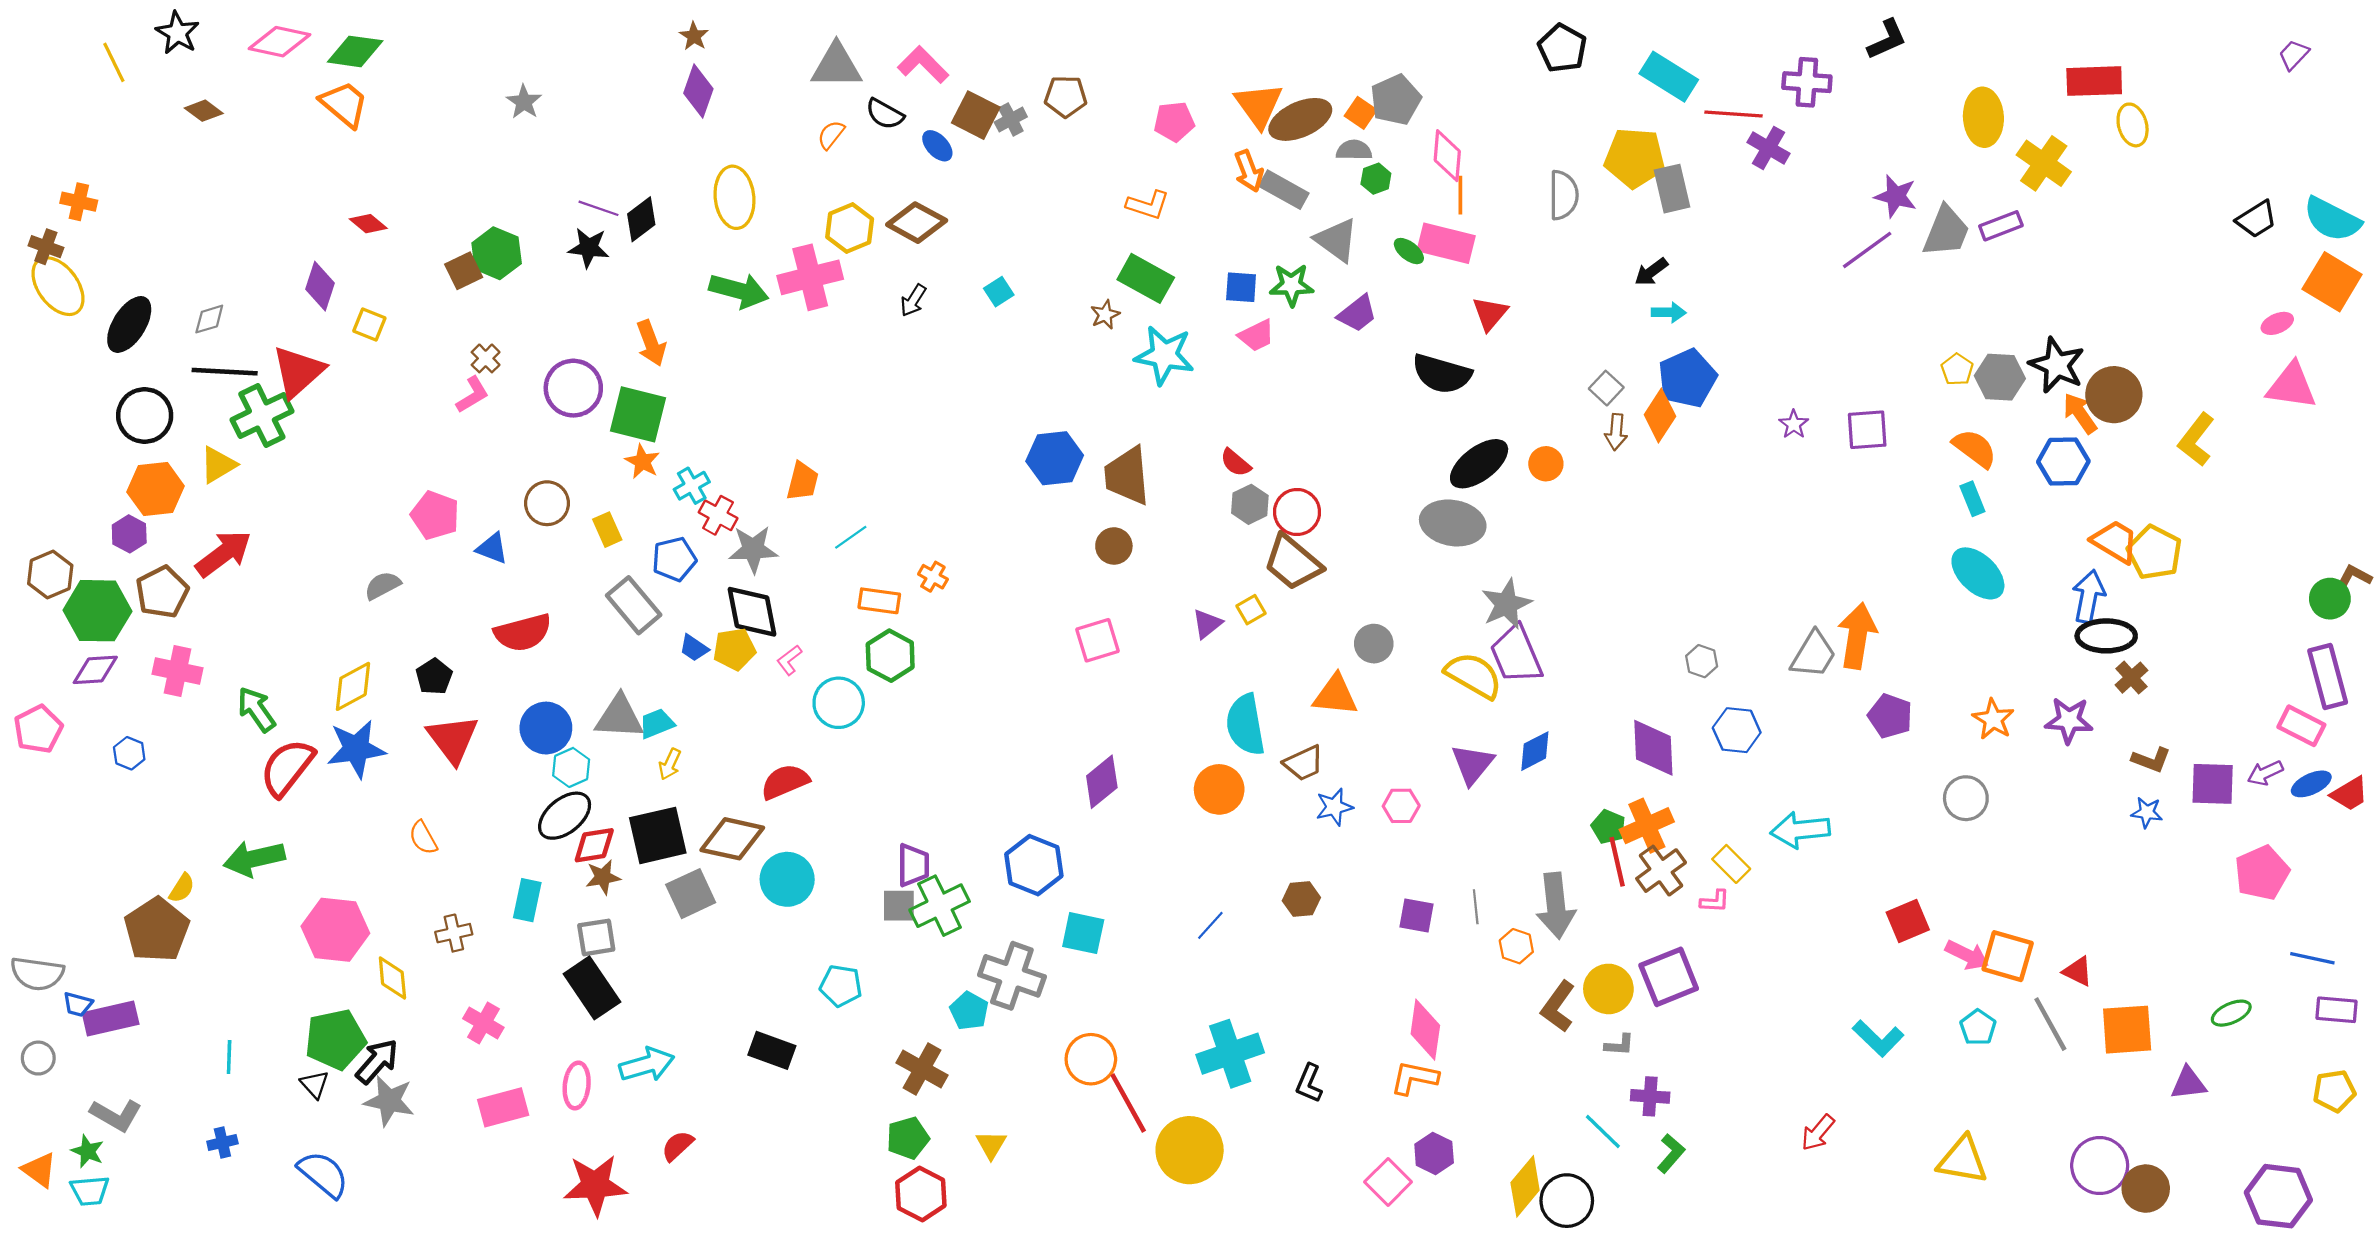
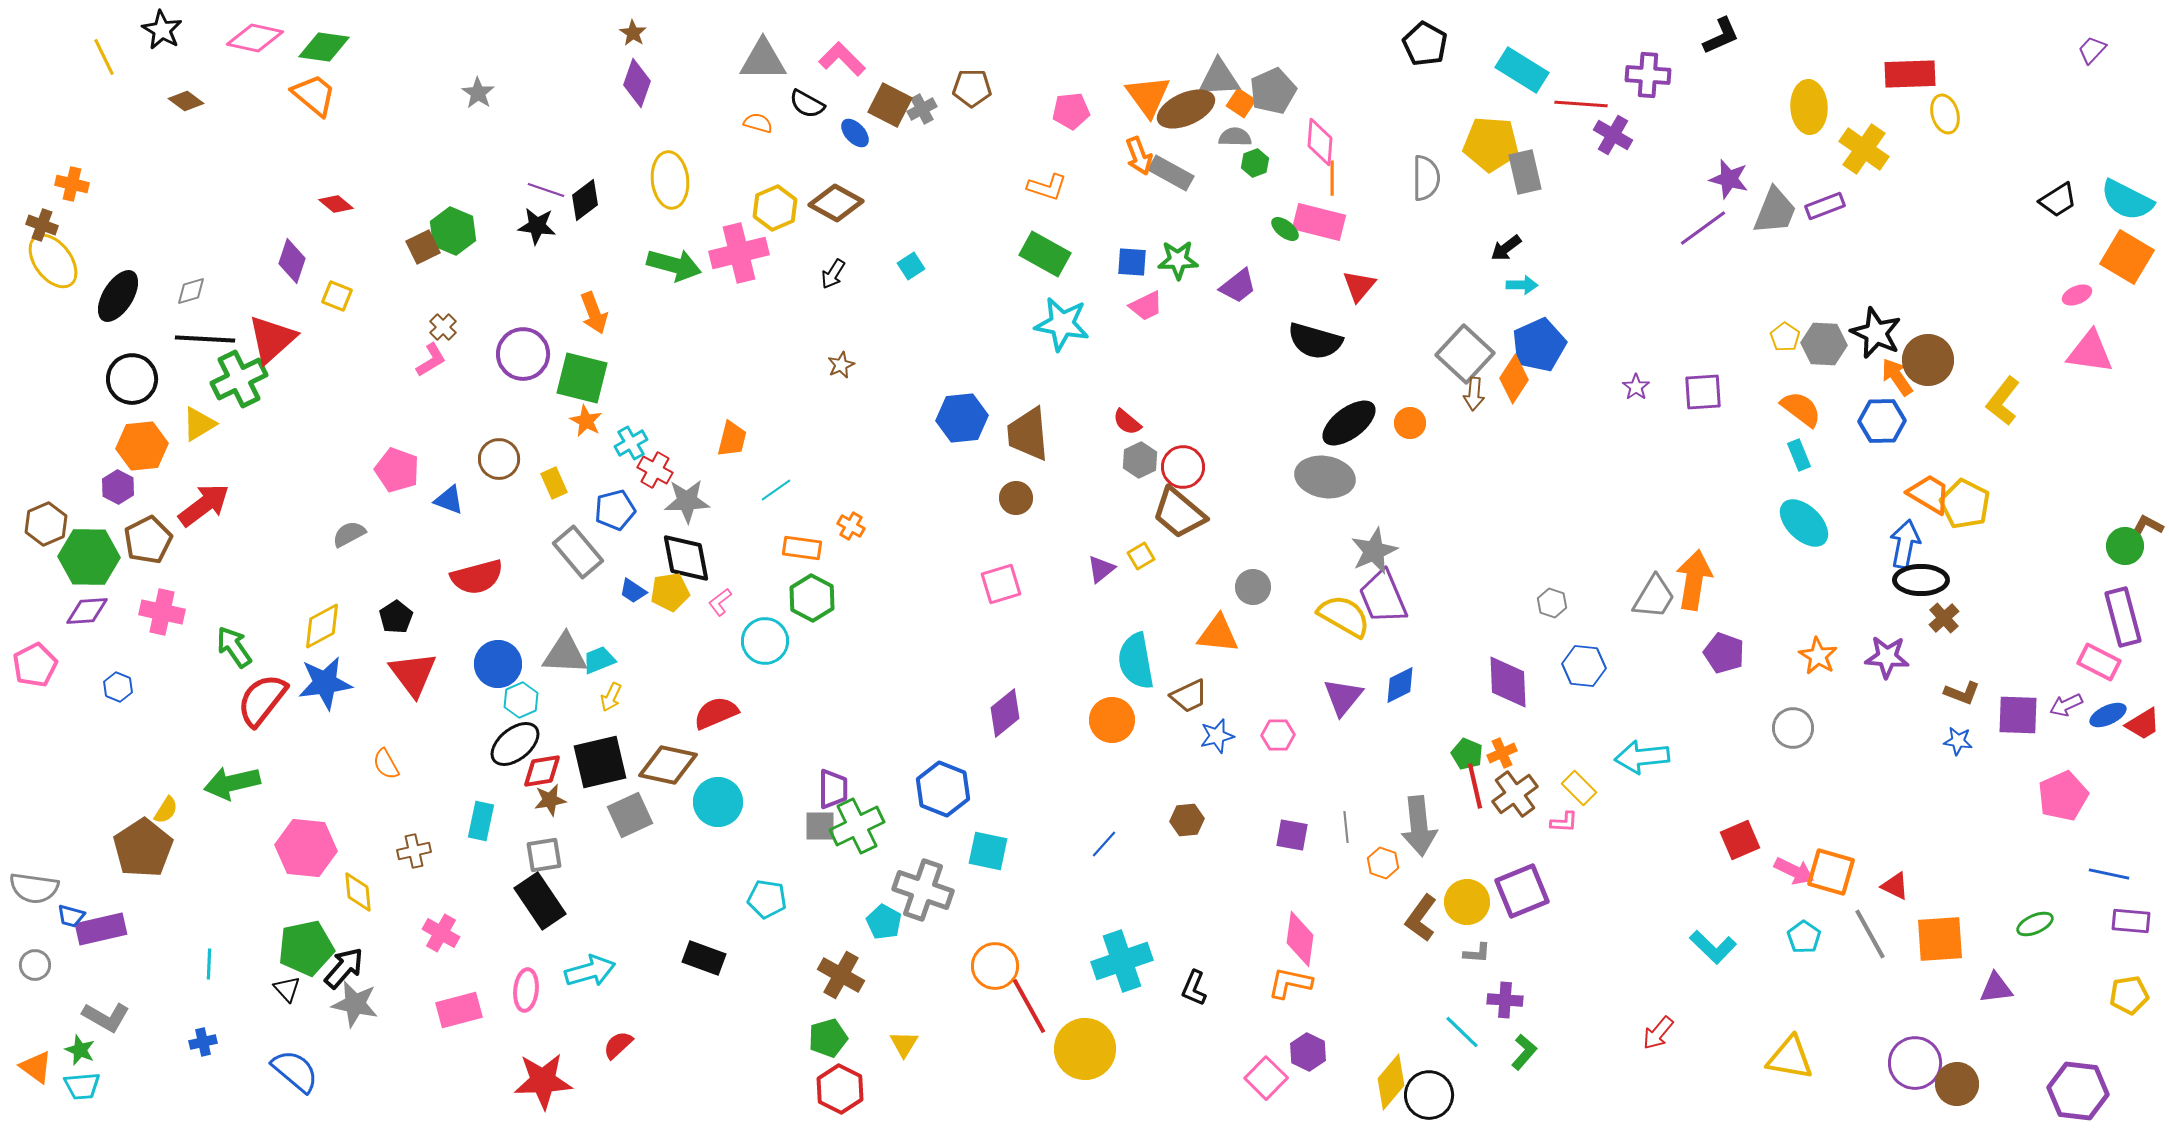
orange semicircle: (831, 135) -> (758, 123), turned 68
gray triangle: (1336, 240) -> (1219, 78), moved, turned -39
brown star: (1105, 315) -> (841, 365), moved
gray square: (1606, 388) -> (1465, 354), size x1.8
orange cross: (1647, 826) -> (1502, 753), size x0.6

